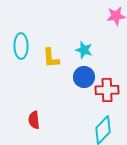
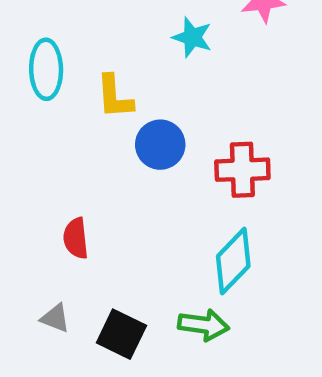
cyan star: (84, 50) -> (192, 37), moved
blue circle: (84, 77) -> (160, 145), moved

